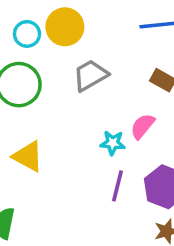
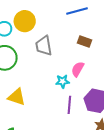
gray trapezoid: (91, 75) -> (44, 46), turned -60

